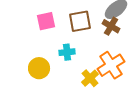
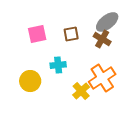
brown square: (80, 21) -> (71, 34), size x0.7

